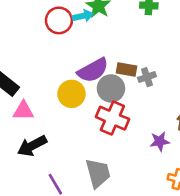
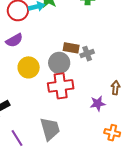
purple semicircle: (93, 70) -> (14, 40), moved, size x0.7
red cross: (112, 118) -> (61, 86), turned -30

